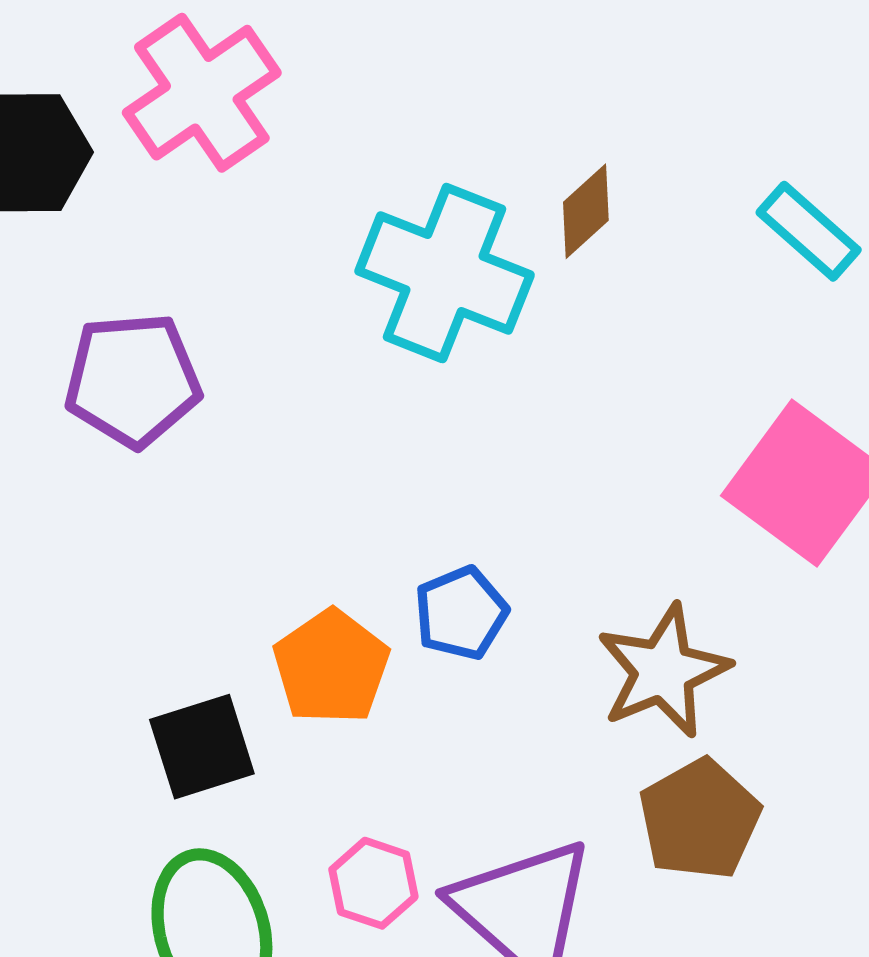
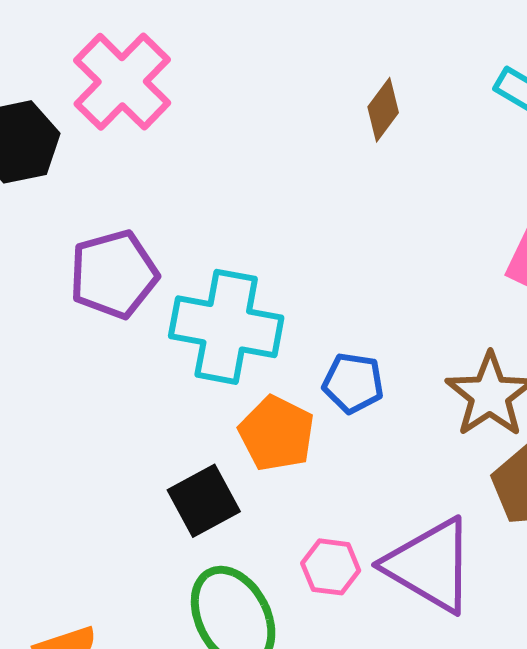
cyan cross: (445, 273) -> (226, 327), moved
blue pentagon: (461, 613) -> (353, 383), turned -30

